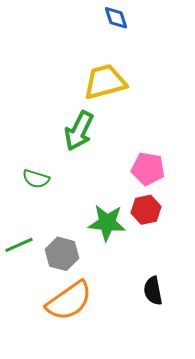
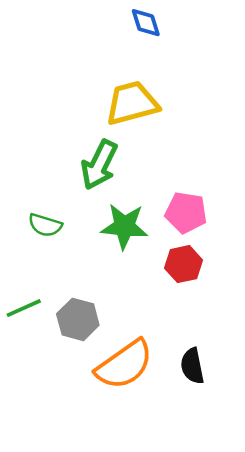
green star: (107, 223) -> (124, 226), moved
orange semicircle: (69, 301) -> (124, 365), moved

